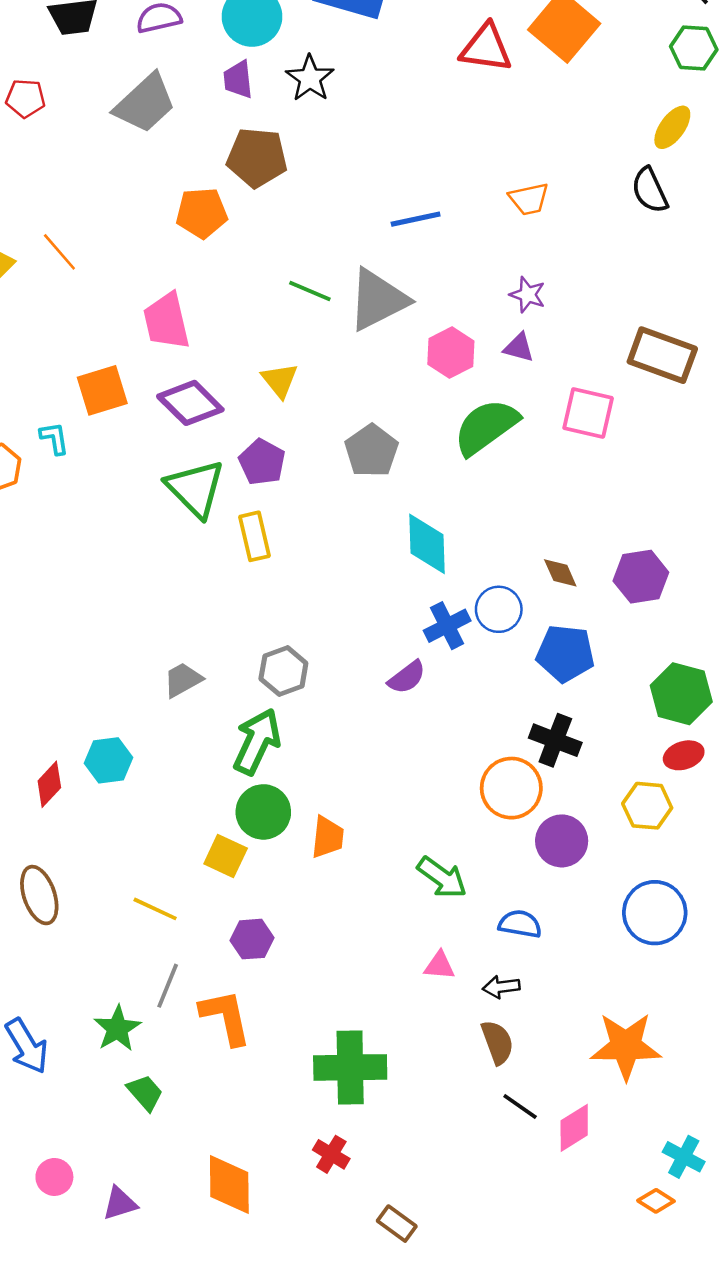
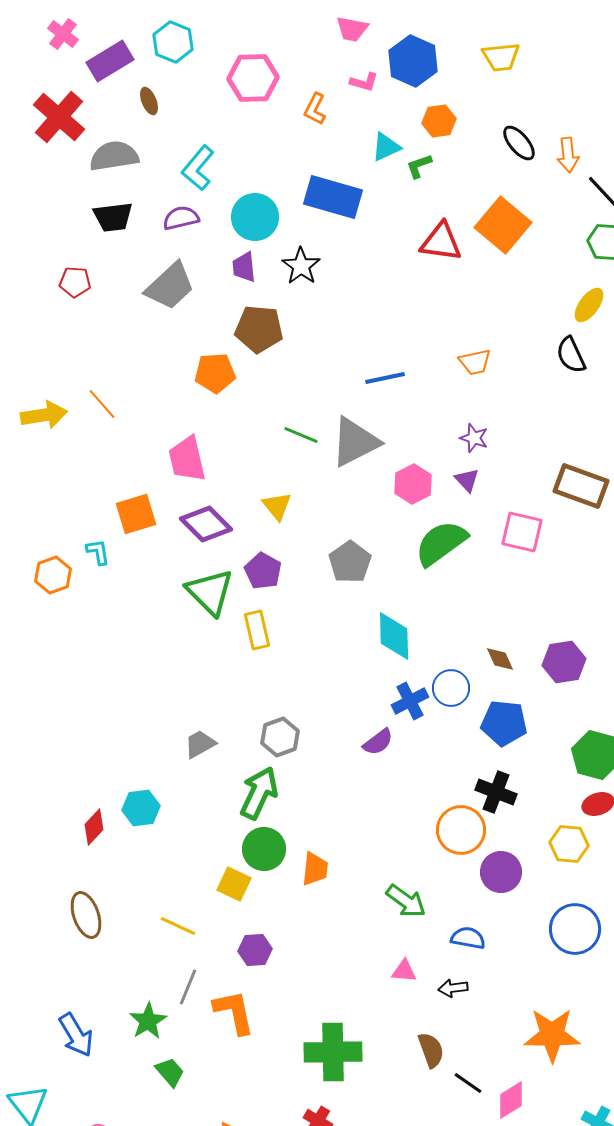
purple triangle: (519, 348) -> (467, 480), turned 32
brown semicircle: (497, 1042) -> (431, 1050), moved

